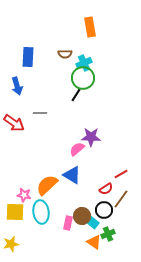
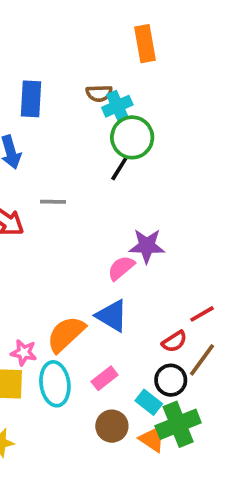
cyan cross: (84, 63) -> (117, 106), moved
brown circle: (82, 216) -> (112, 426), moved
pink rectangle: (68, 223) -> (105, 378), moved, turned 40
green cross: (108, 234) -> (178, 424), size x1.6

